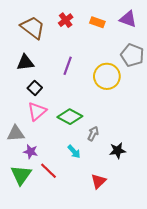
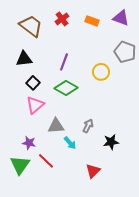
yellow circle: (107, 76) -> (101, 72), size x0.7
green diamond: (70, 117) -> (66, 88), moved
gray triangle: (16, 134) -> (56, 126), moved

